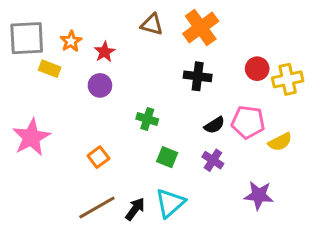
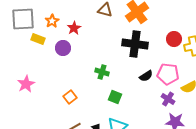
black cross: (198, 76) -> (135, 44), size x1.4
purple circle: (100, 85) -> (63, 48), moved
pink star: (31, 137) -> (26, 84), size x0.7
purple cross: (213, 160) -> (168, 99), moved

